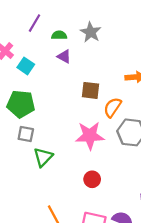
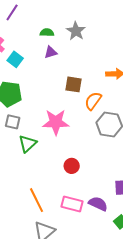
purple line: (34, 23) -> (12, 12), moved
purple triangle: (64, 57) -> (51, 52), turned -48
pink star: (90, 136) -> (56, 122), moved

